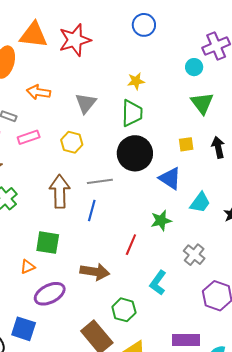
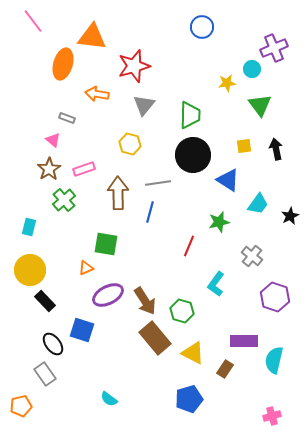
red star: (75, 40) -> (134, 66), moved
yellow star: (136, 81) -> (227, 83), moved
pink rectangle: (29, 137) -> (84, 169), moved
brown arrow: (95, 272) -> (145, 301), moved, turned 48

